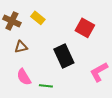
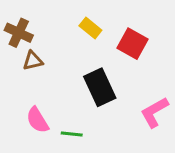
yellow rectangle: (38, 18) -> (90, 28), moved
brown triangle: (21, 47) -> (33, 61), moved

